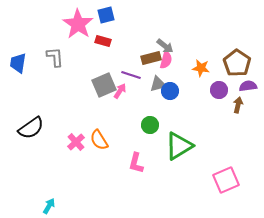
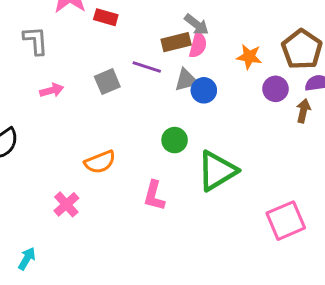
gray square: (104, 85) -> (107, 82), size x0.7
pink arrow: (120, 91) -> (52, 90), moved, turned 42
orange semicircle: (99, 140) -> (100, 162), turned -80
pink cross: (76, 142) -> (66, 204), moved

